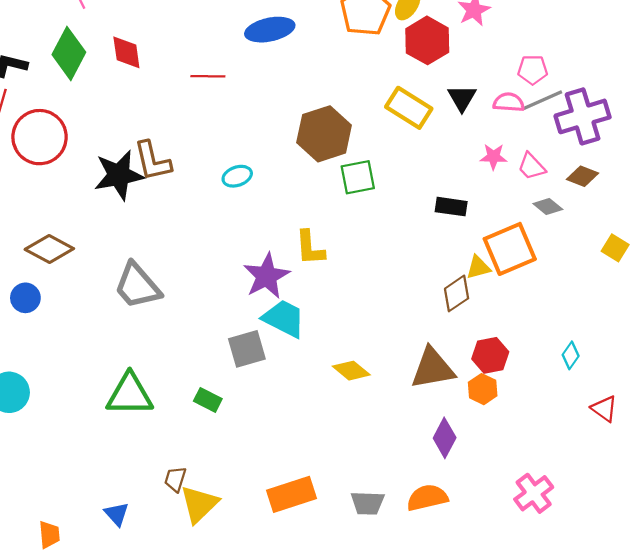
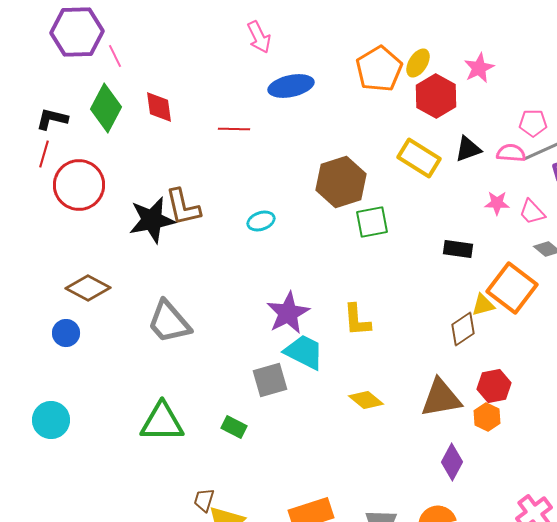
black triangle: (462, 98) -> (468, 149), turned 40
yellow L-shape: (310, 248) -> (357, 320), moved
orange square: (510, 249) -> (512, 288), turned -30

